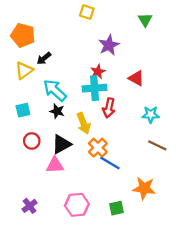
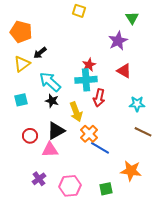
purple star: (109, 45) -> (118, 41), moved
red circle: (32, 141) -> (30, 136), moved
purple cross: (30, 206) -> (39, 179), moved

